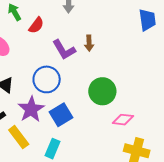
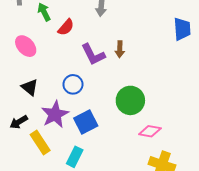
blue circle: (47, 79) -> (73, 84), size x0.7

